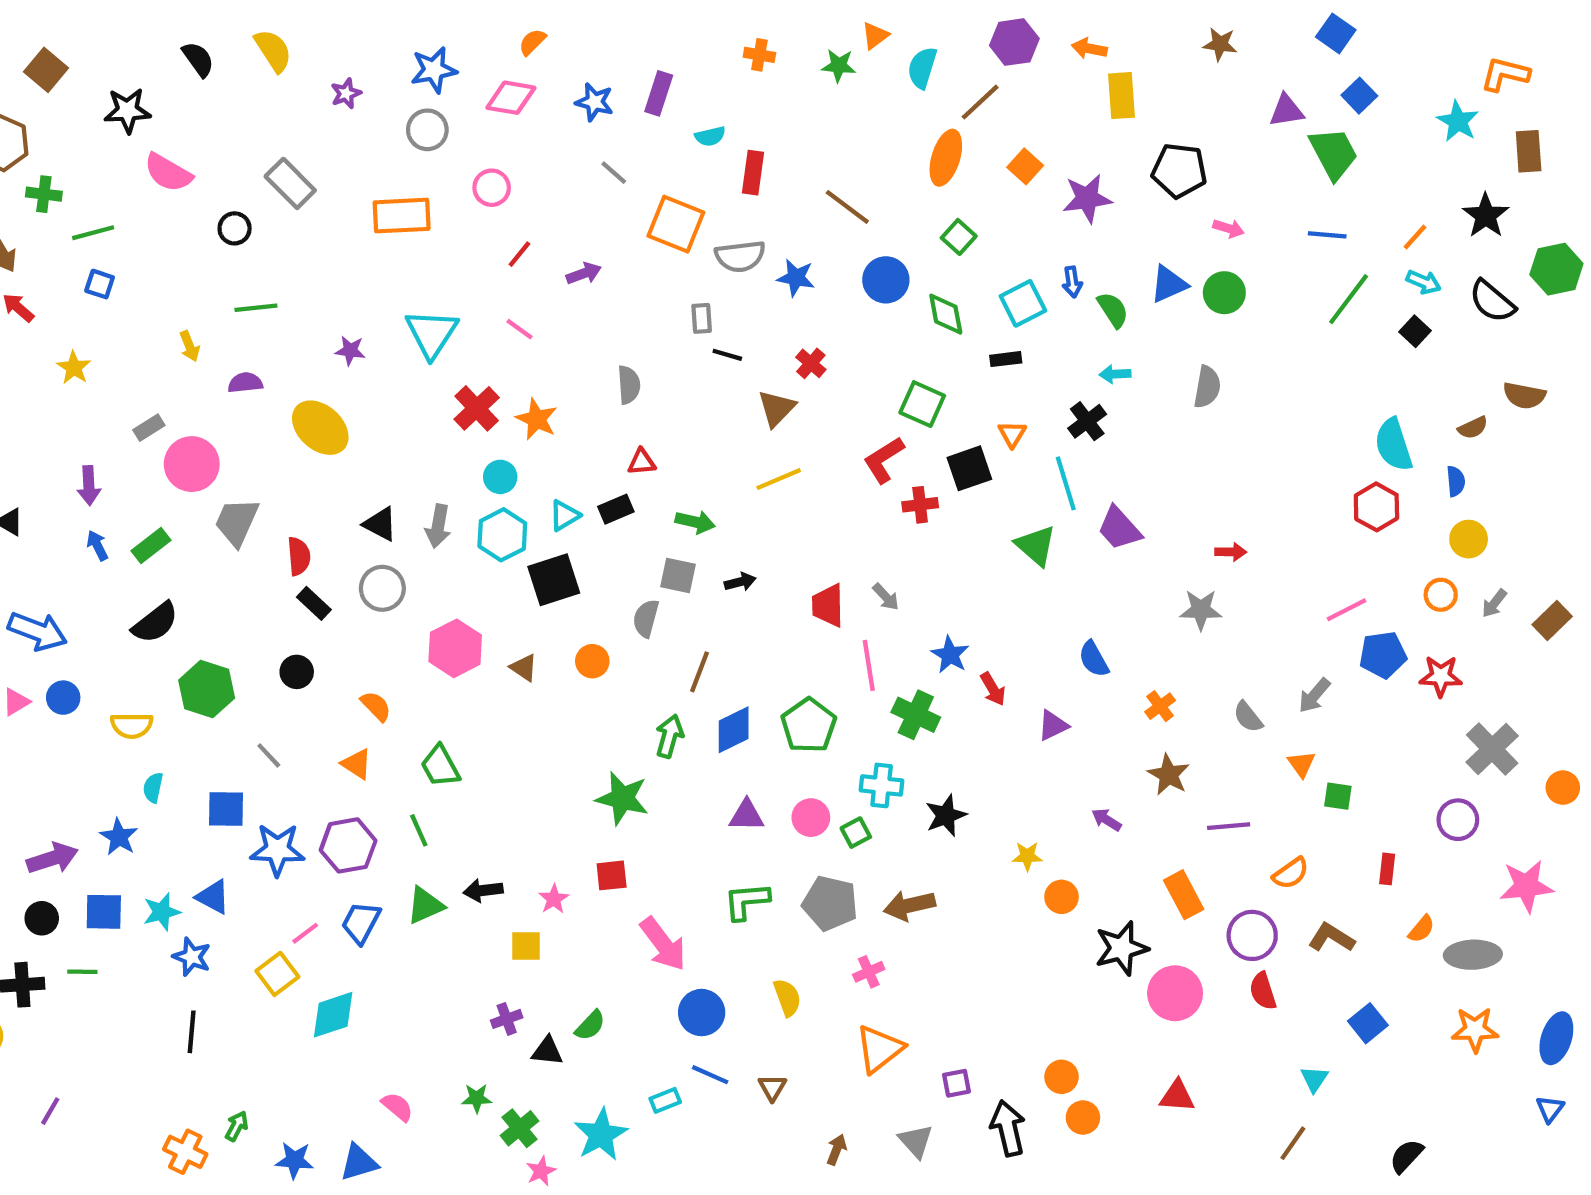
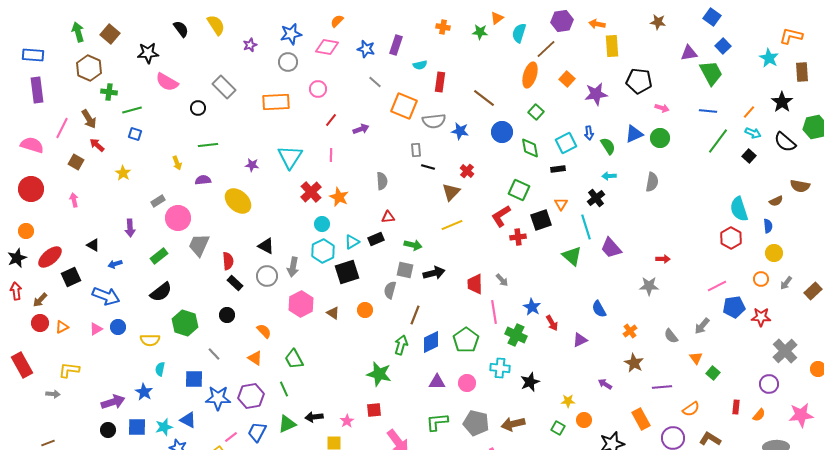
pink line: (519, 329) -> (331, 155), turned 56
gray arrow: (438, 526) -> (293, 267), moved
blue arrow: (97, 545) -> (115, 264), moved, turned -80
black arrow: (740, 582) -> (434, 273), size x1.5
green square: (1338, 796) -> (713, 373), turned 32
green square: (856, 833) -> (558, 428), moved, turned -32
orange semicircle: (1421, 929) -> (759, 415), moved

